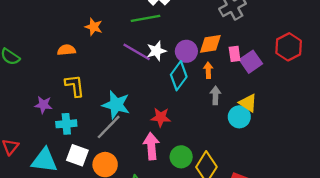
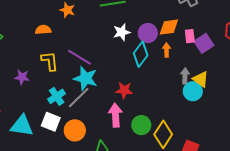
purple line: (137, 52) -> (80, 57), moved
gray arrow: (215, 95) -> (185, 76), moved
cyan cross: (66, 124) -> (57, 96), moved, turned -30

